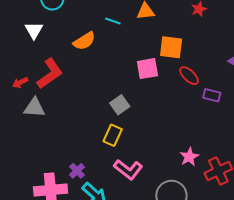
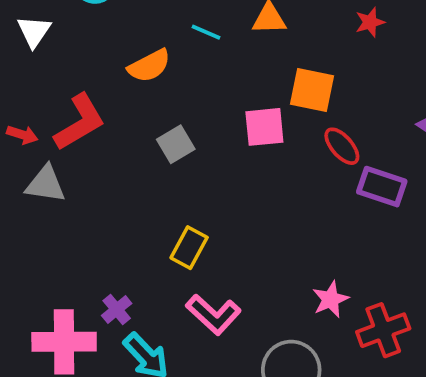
white triangle: (34, 30) -> (34, 31), moved
red arrow: (20, 83) -> (22, 135), turned -140
purple rectangle: (212, 95) -> (382, 187), size x1.4
gray square: (120, 105) -> (176, 144), moved

